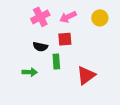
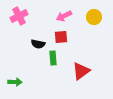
pink cross: (40, 17) -> (19, 16), moved
green arrow: (30, 72) -> (15, 82), moved

